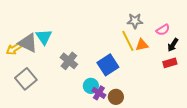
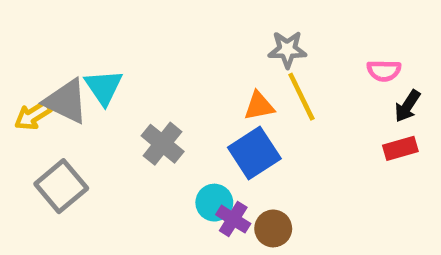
gray star: (135, 21) -> (287, 49), moved
pink semicircle: (163, 30) -> (384, 71), turned 32
orange triangle: (142, 45) -> (259, 106), moved

